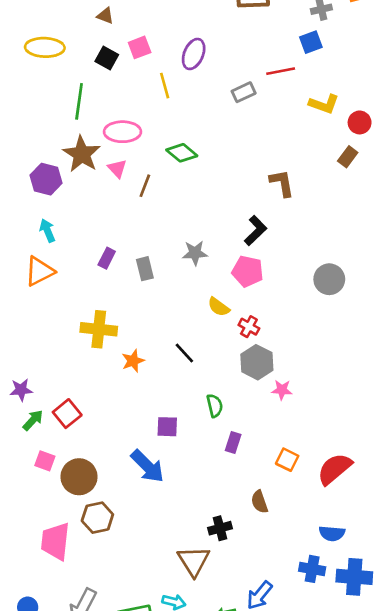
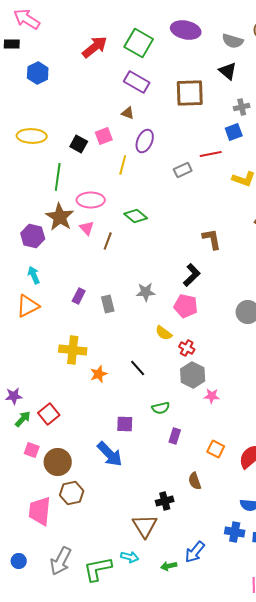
brown triangle: (105, 16) -> (128, 113), moved
yellow line: (165, 86) -> (123, 165), turned 30
green semicircle: (215, 406) -> (161, 408), turned 90

